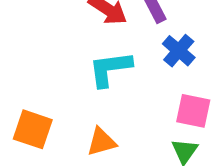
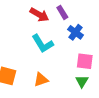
cyan L-shape: (110, 69) -> (43, 44), turned -110

